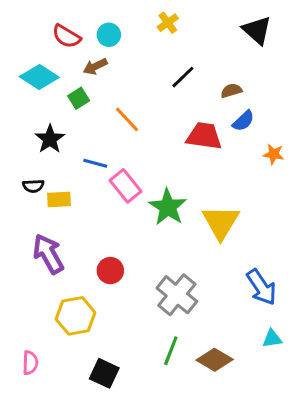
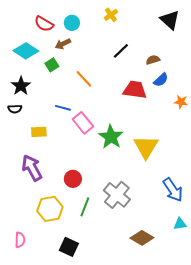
black star: (50, 139) -> (21, 86), moved
black semicircle: (33, 186) -> (15, 109), moved
green line: (171, 351) -> (85, 207), moved

